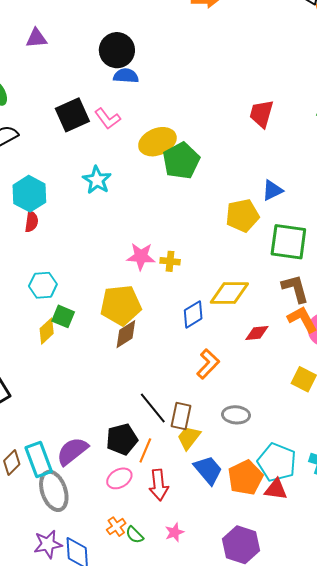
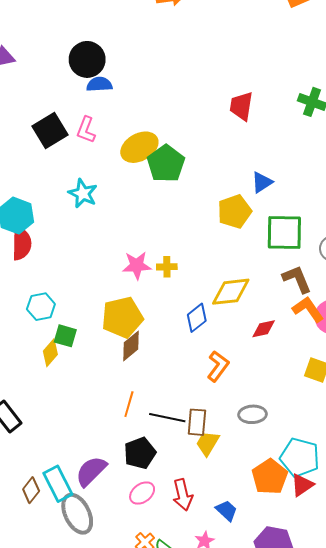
pink L-shape: (108, 119) -> (86, 130), turned 64
red semicircle: (31, 222) -> (22, 244), size x1.5
black line: (153, 408) -> (167, 418), turned -32
orange line: (145, 450) -> (129, 404), moved
blue trapezoid: (208, 470) -> (227, 510), moved, size x0.7
red triangle: (276, 489) -> (302, 485), turned -35

